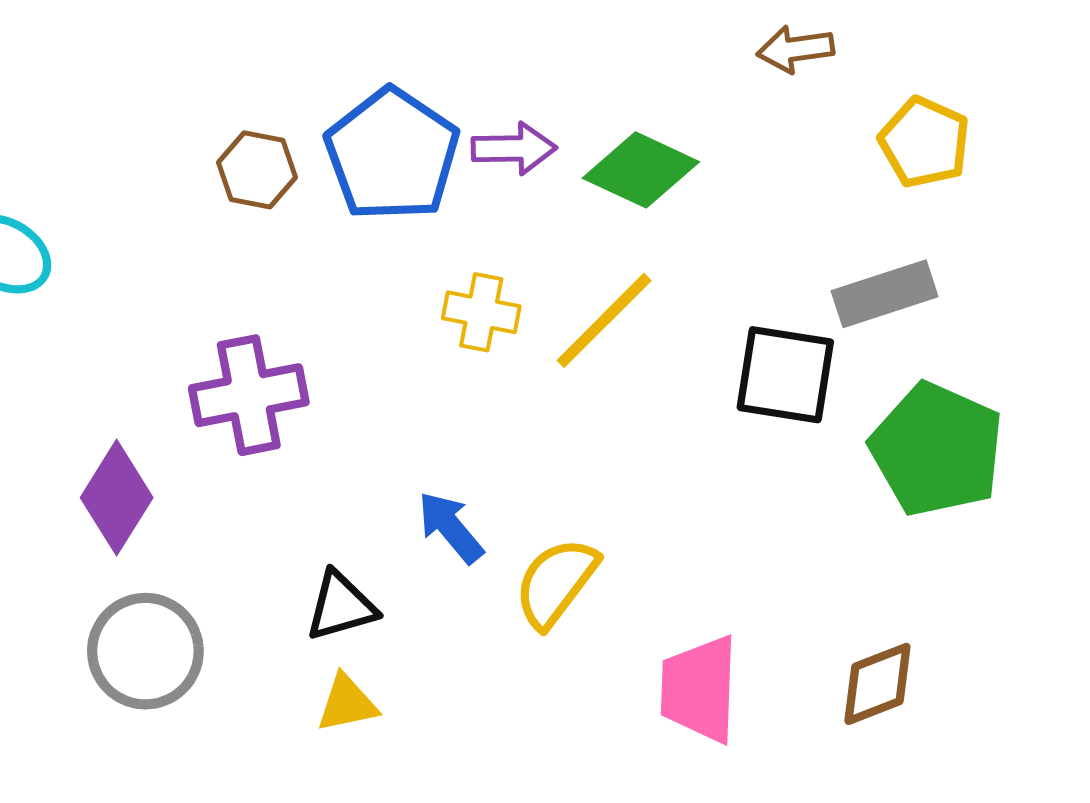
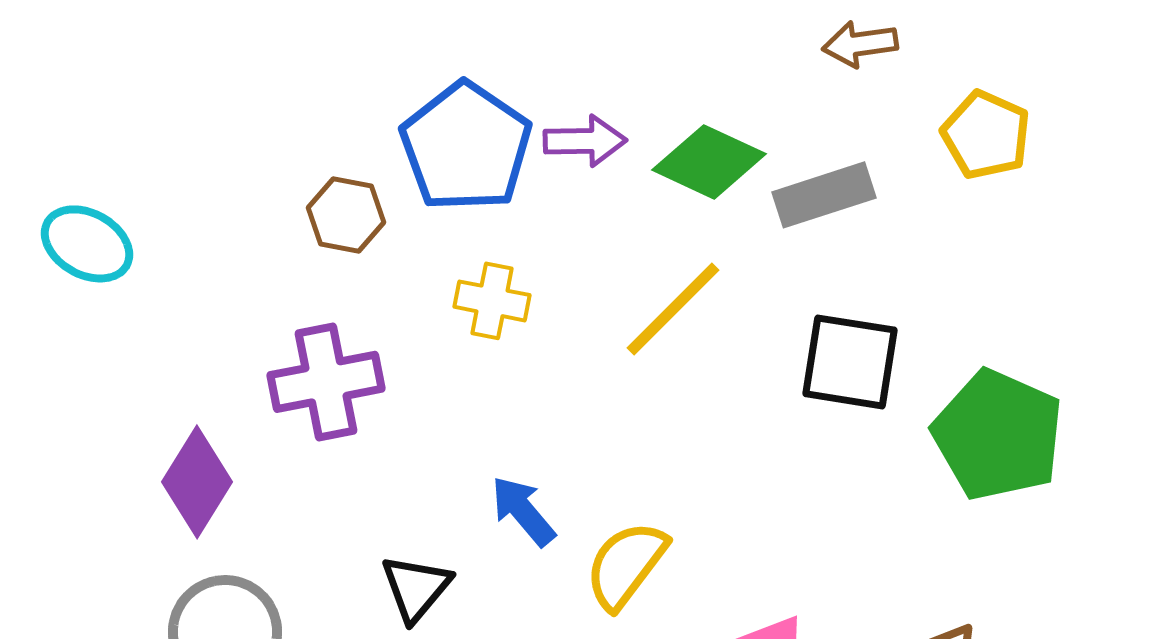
brown hexagon: (257, 170) -> (346, 215), moved
gray rectangle: (885, 294) -> (824, 195), moved
yellow cross: (481, 312) -> (492, 301), moved
black triangle: (341, 606) -> (416, 588), turned -34

